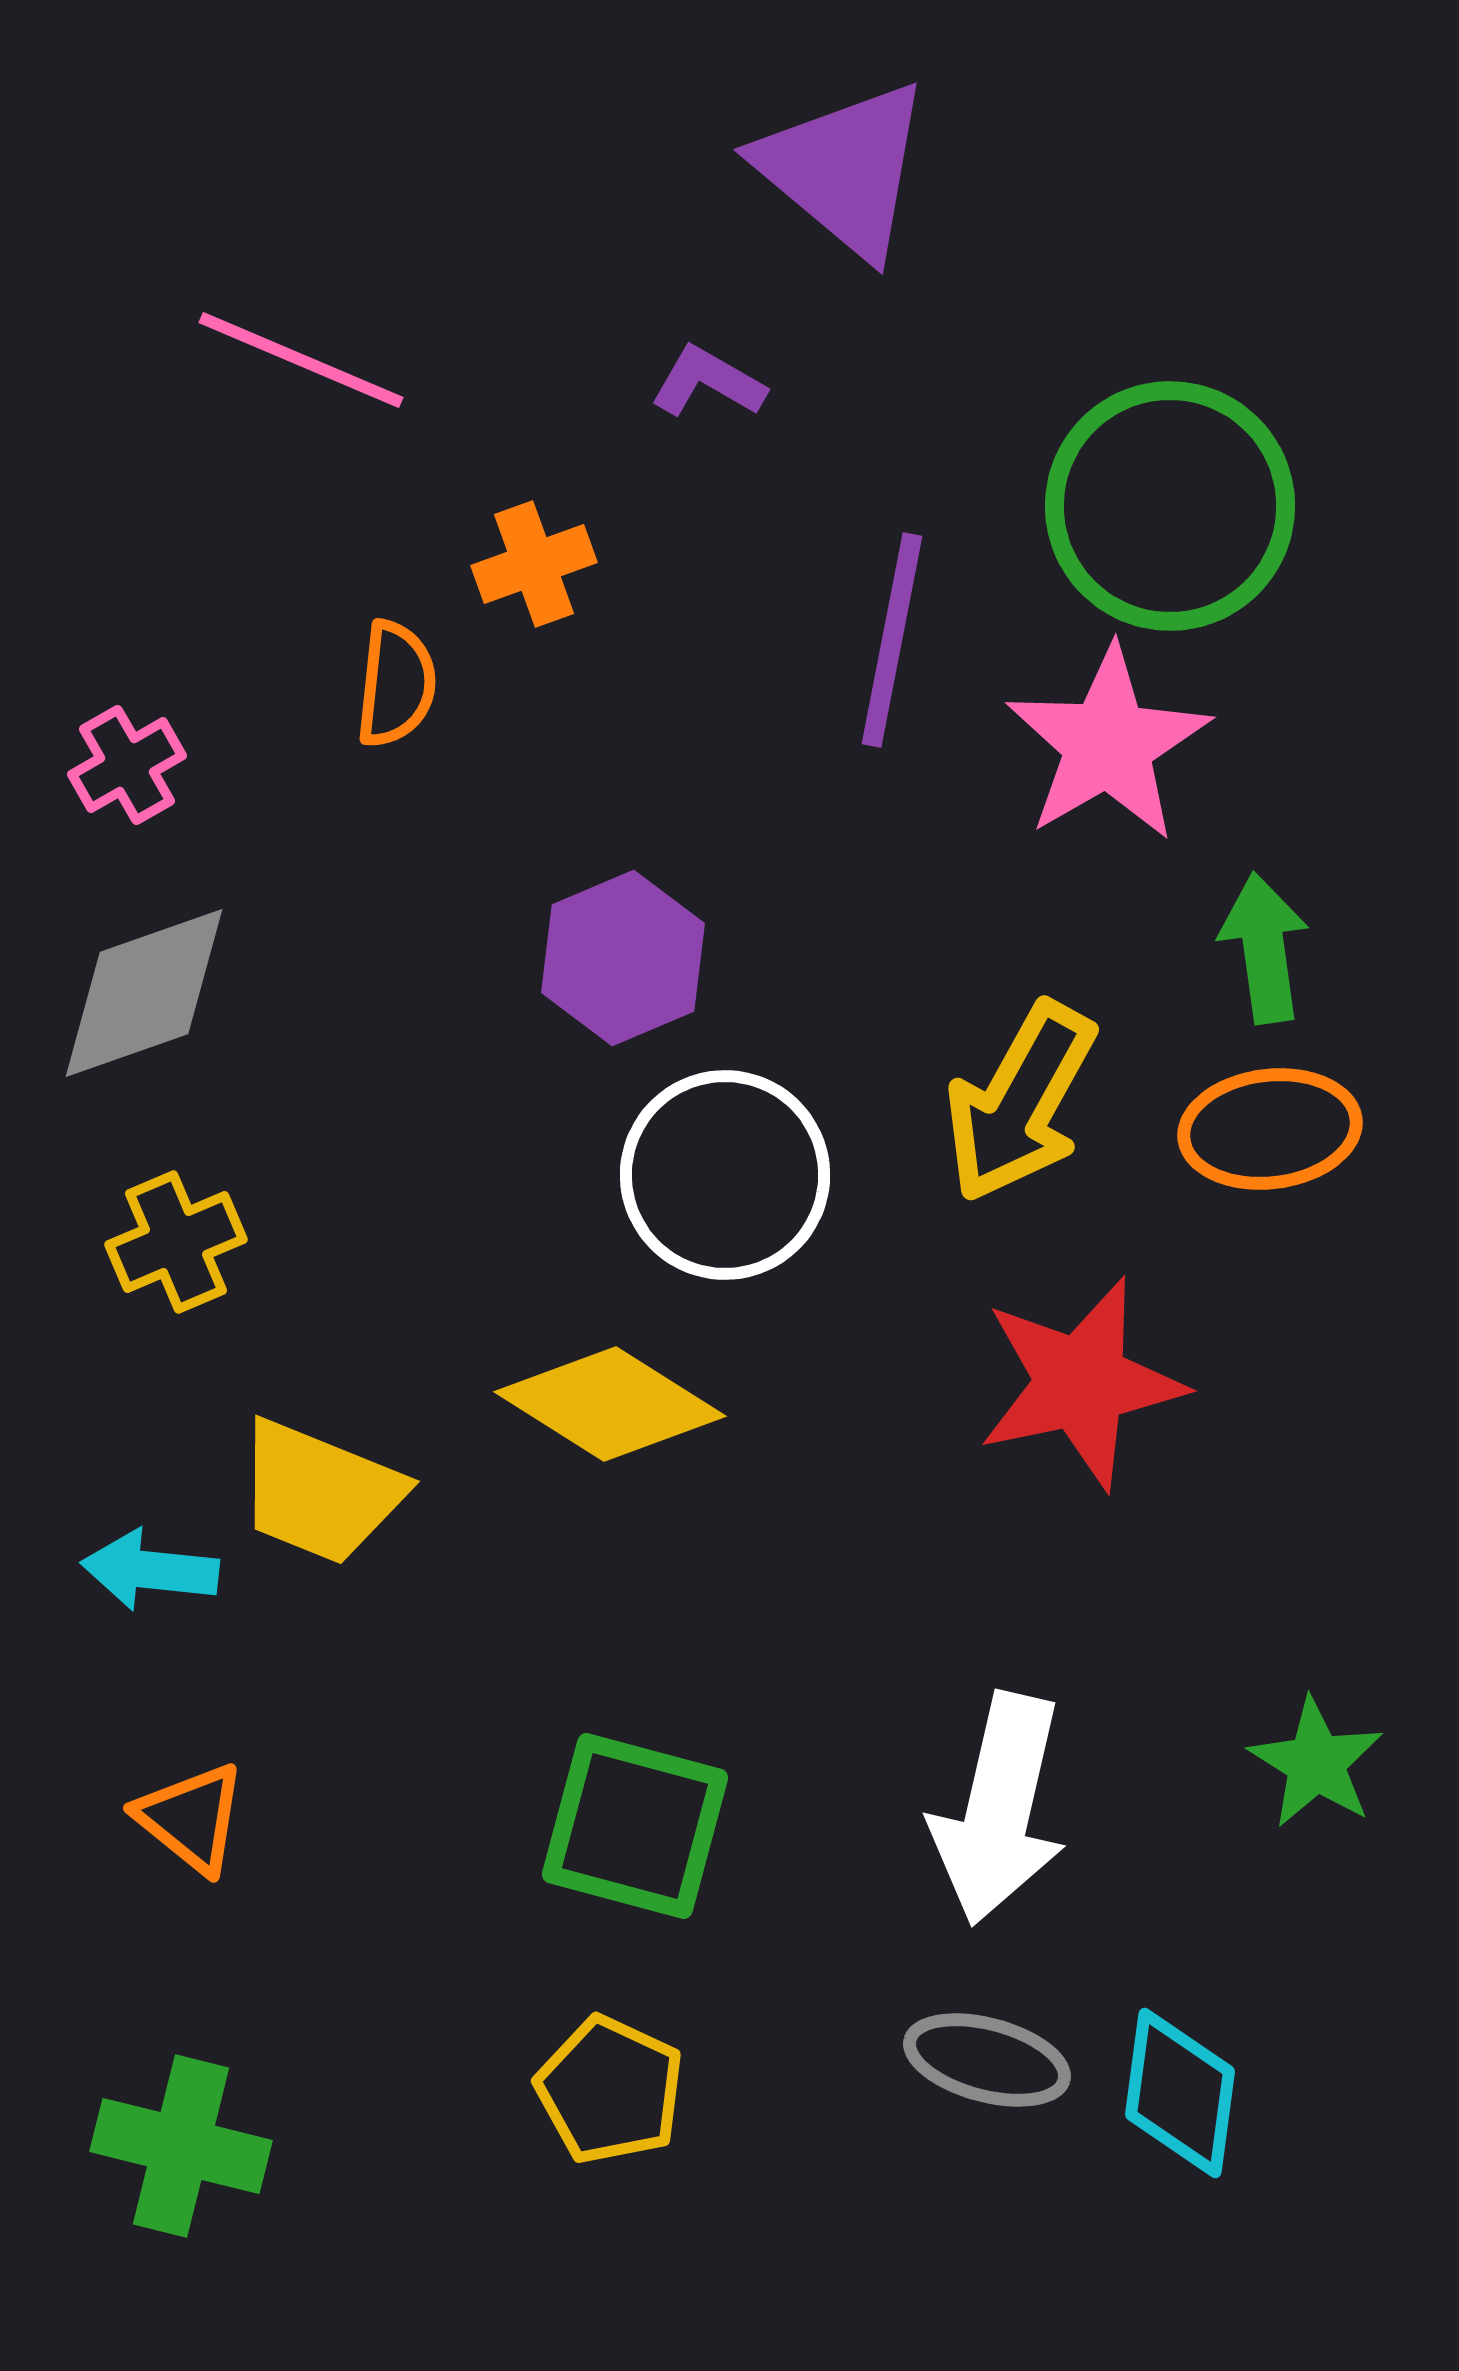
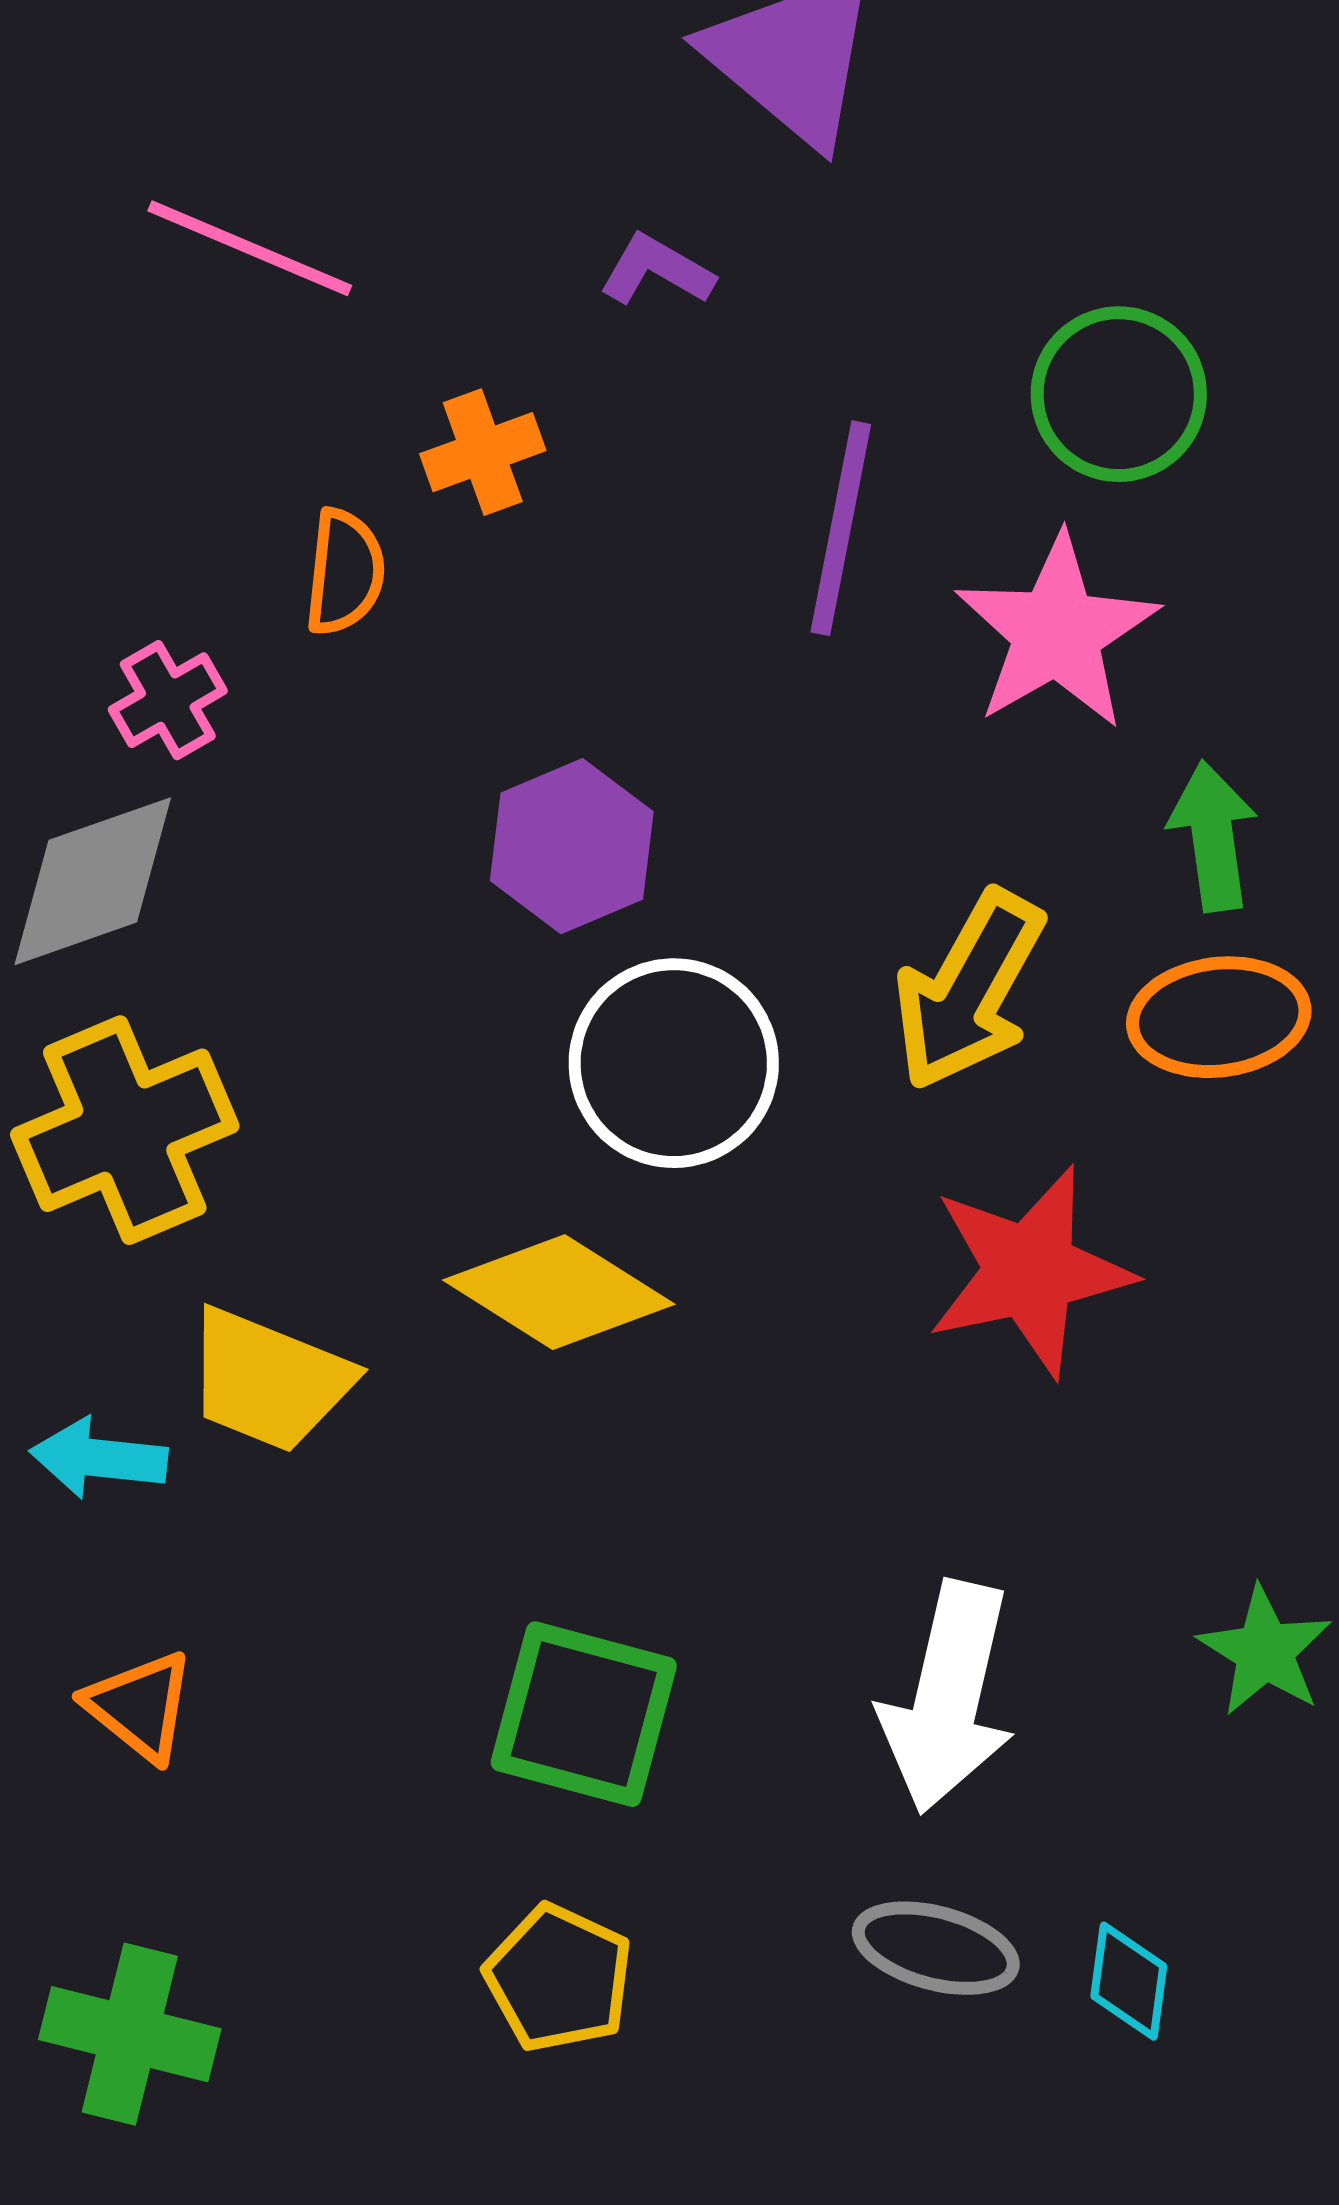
green circle: (1170, 506) -> (1119, 394), size x0.7
pink cross: (127, 765) -> (168, 700), moved
yellow cross: (176, 1242) -> (125, 1130), size x1.6
cyan diamond: (1180, 2093) -> (1129, 1981), size x0.7

